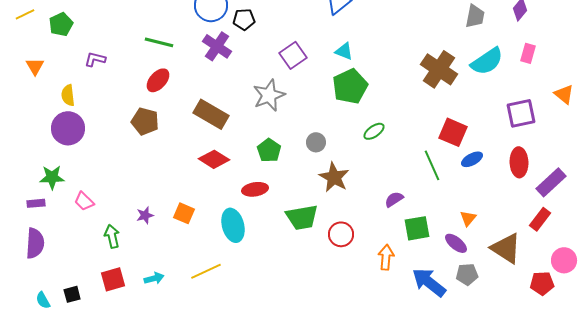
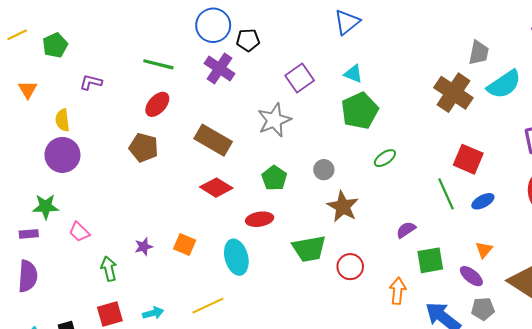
gray trapezoid: (475, 16) -> (479, 53), moved
blue ellipse: (472, 159) -> (483, 201), moved

